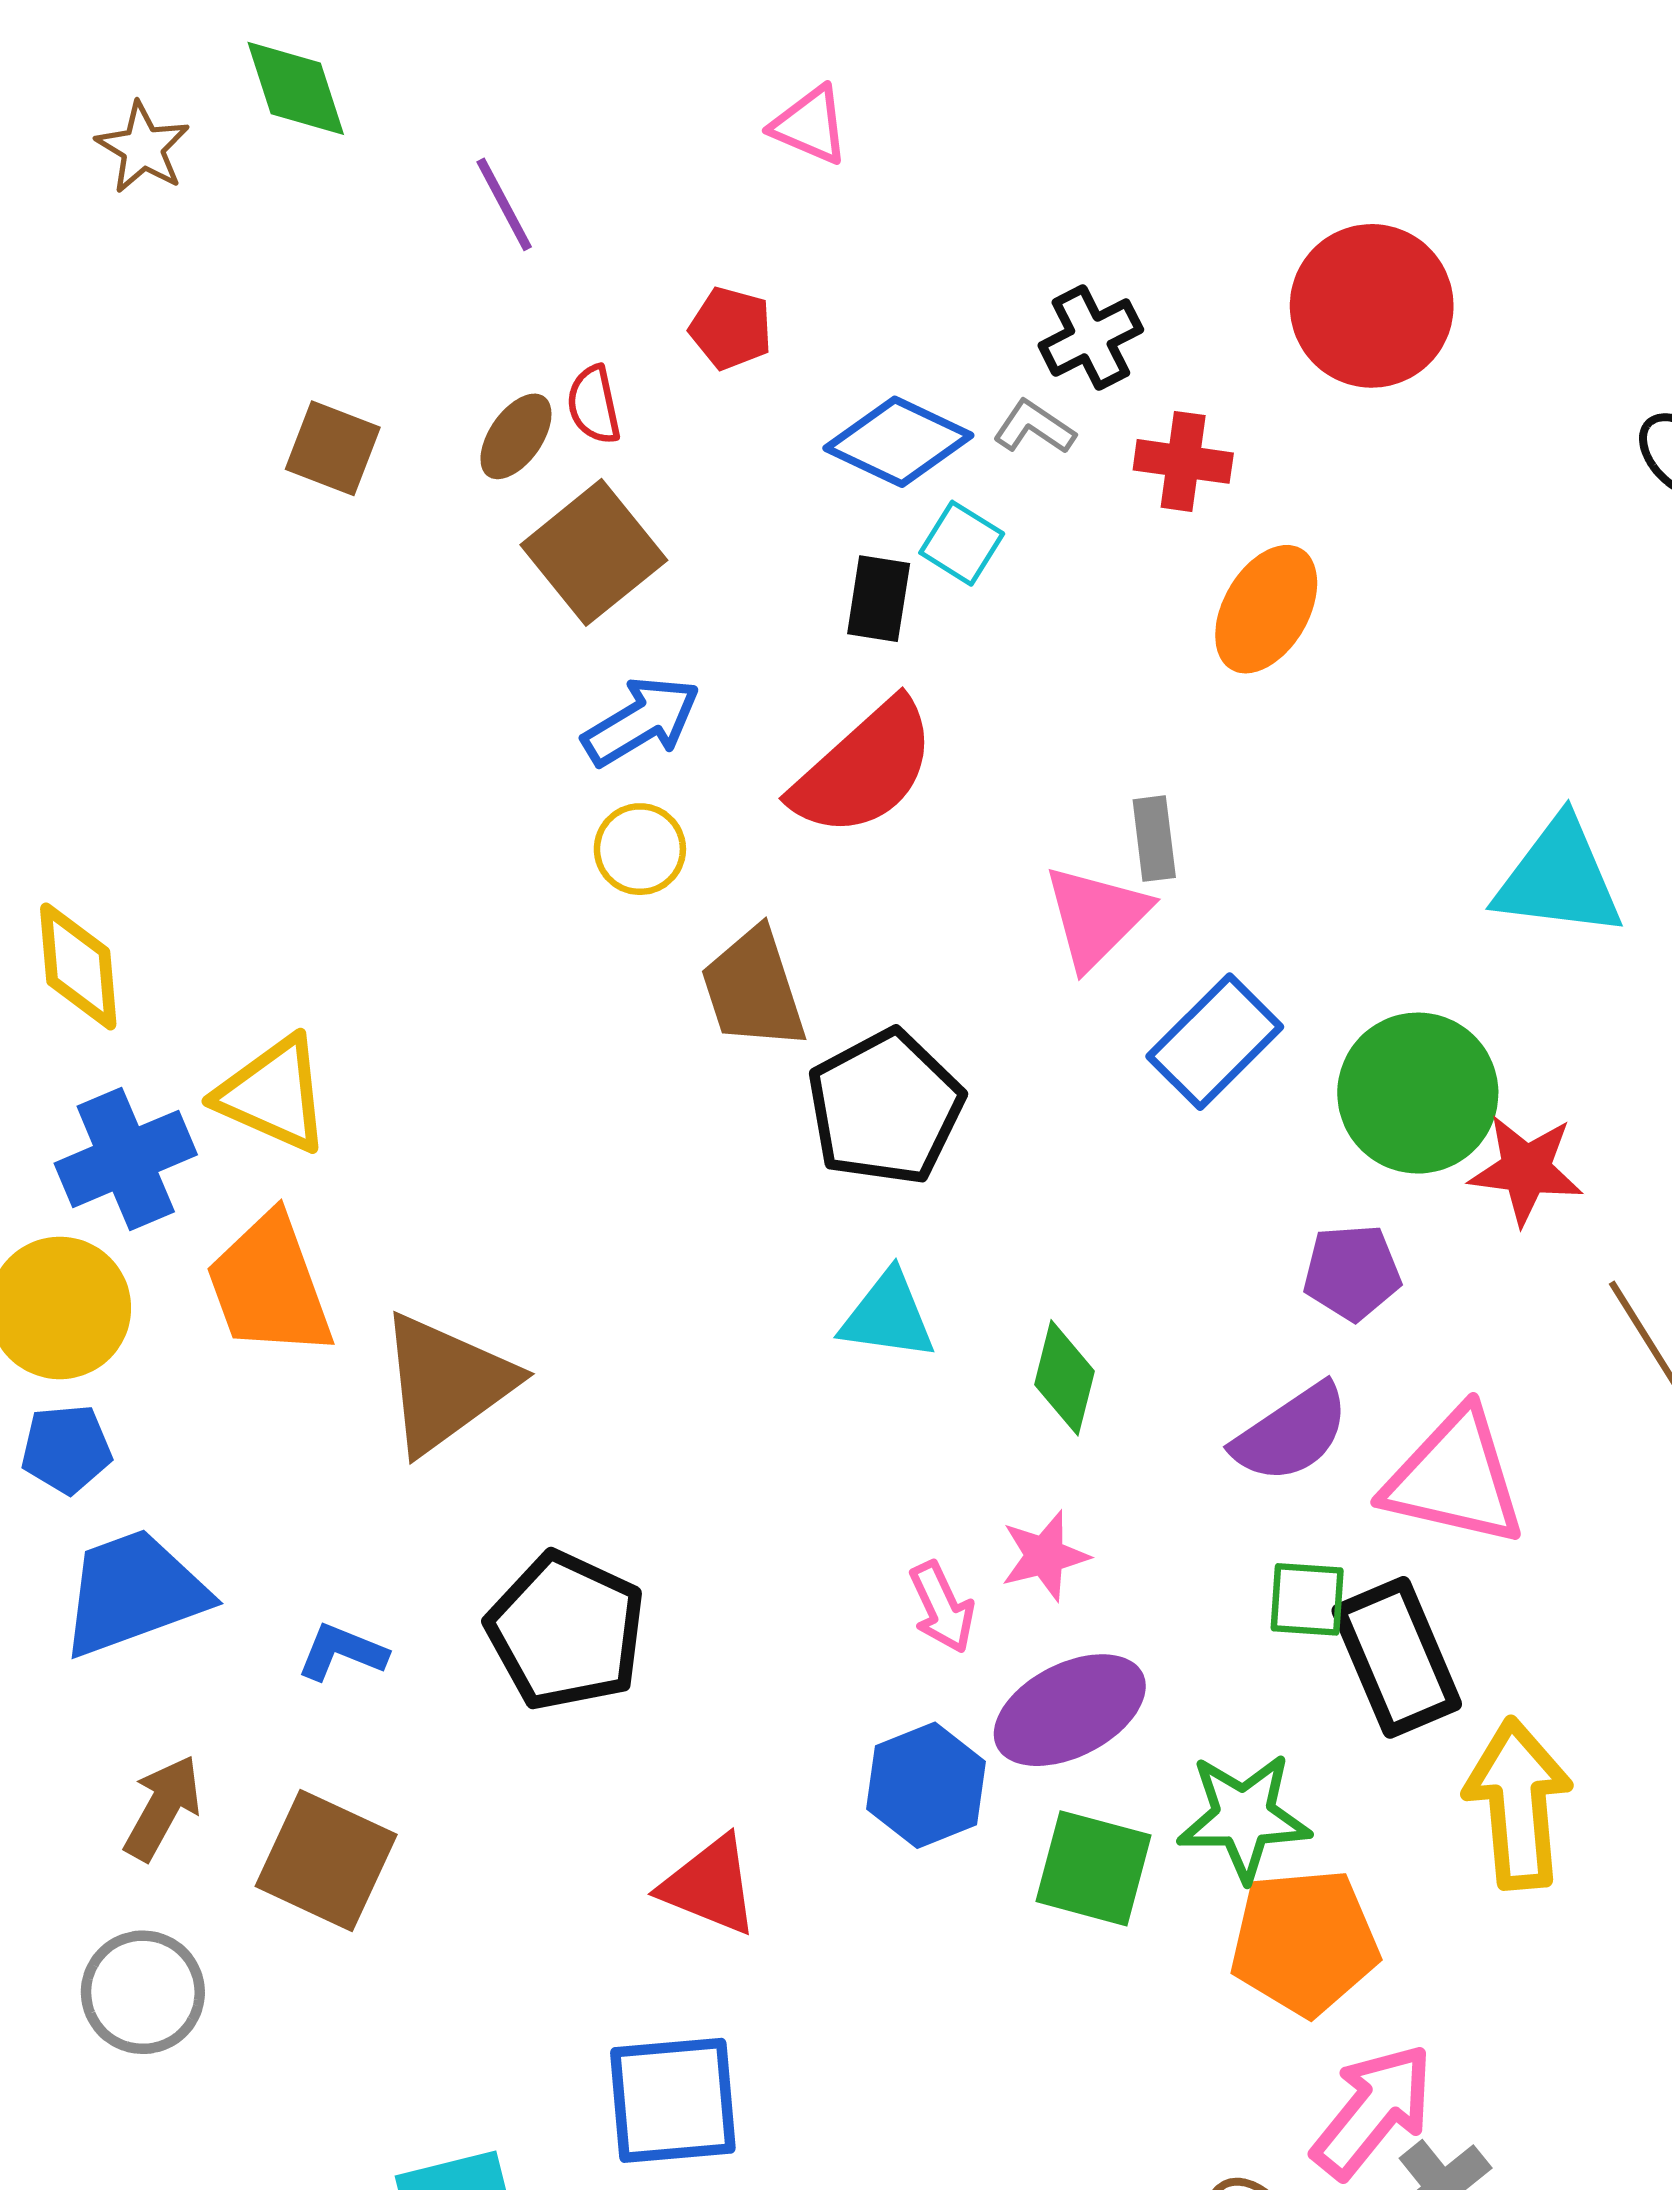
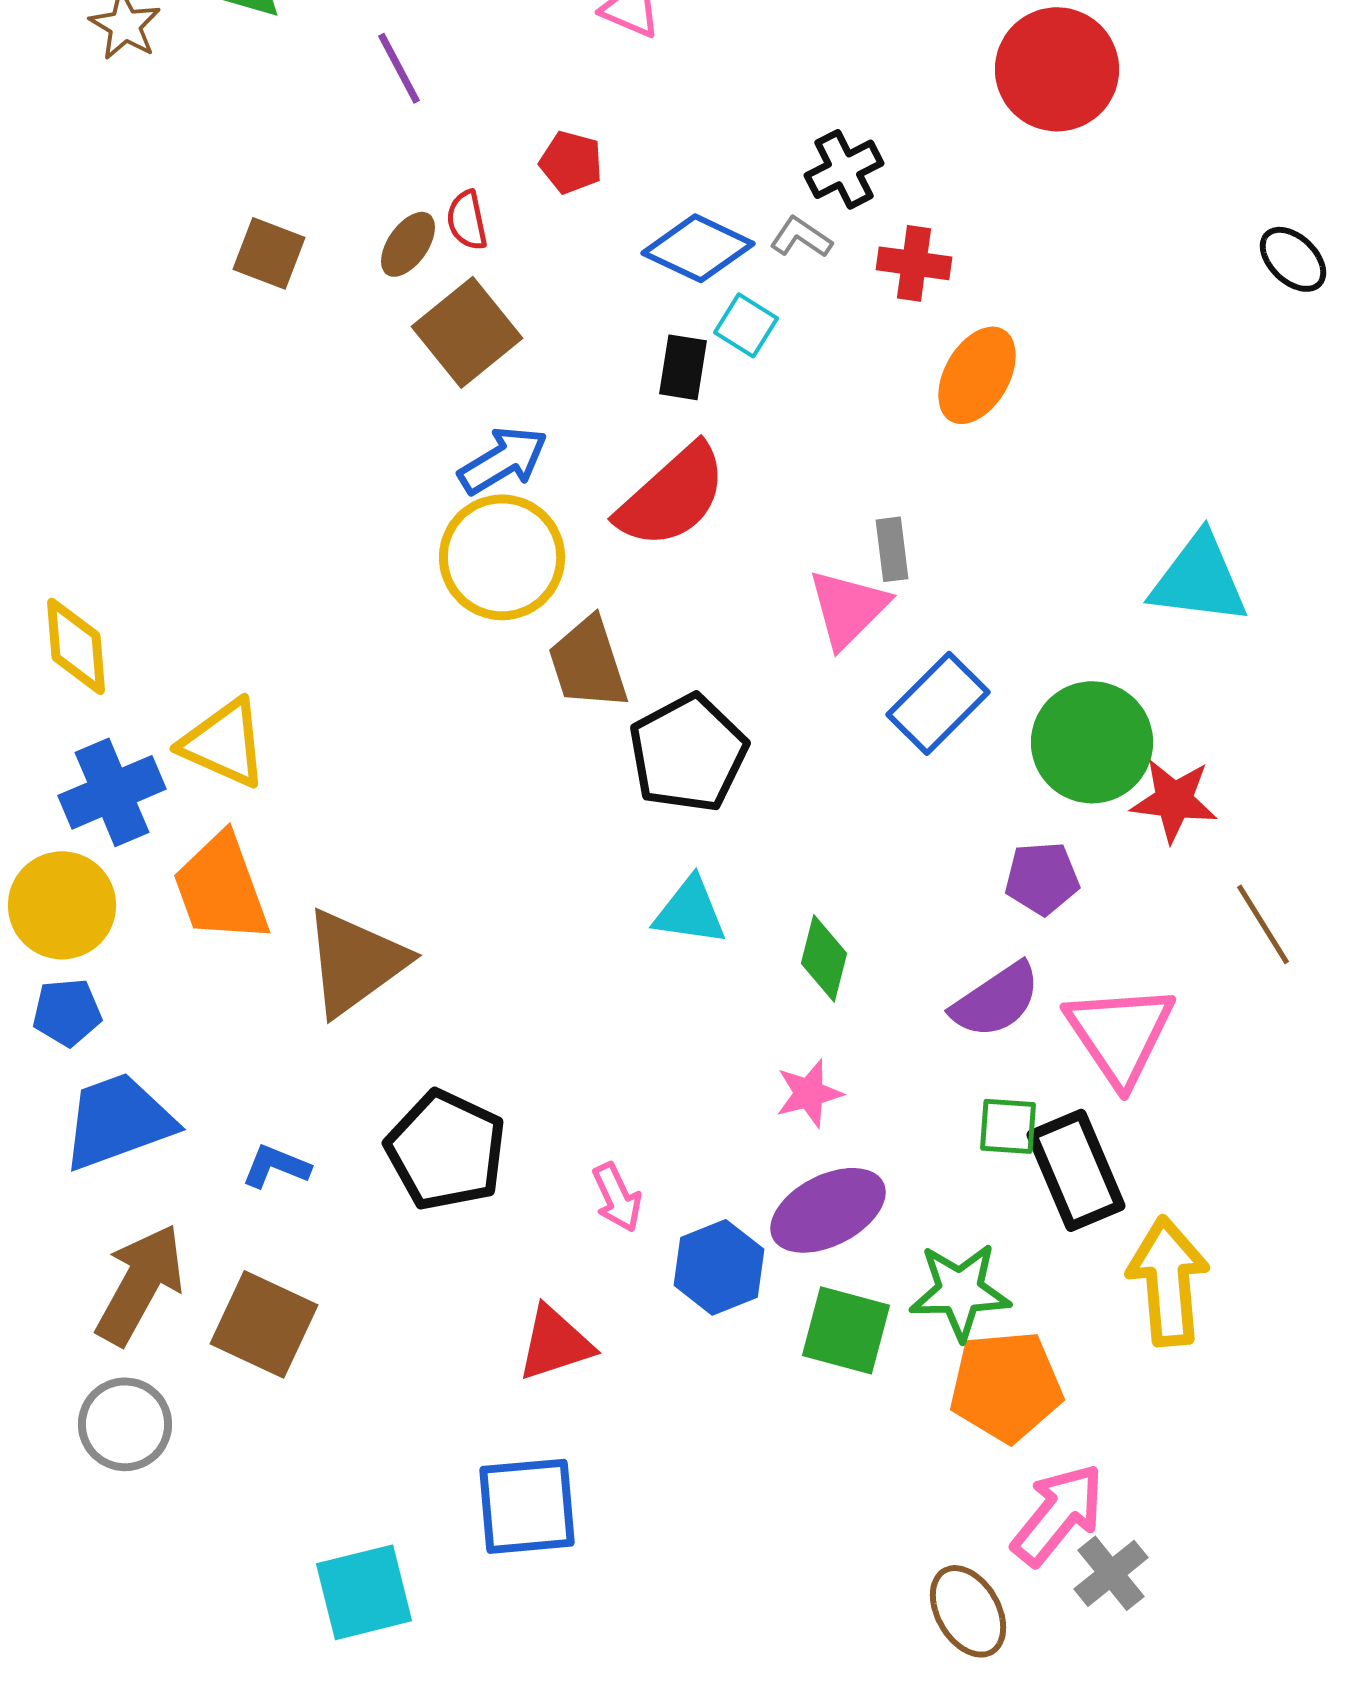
red circle: (1372, 306) -> (1057, 69), moved
yellow circle: (640, 849) -> (502, 557), size x1.8
pink triangle: (1455, 1478) -> (1120, 1034), turned 43
pink arrow: (942, 1607) -> (617, 1197), moved
brown arrow: (163, 1808) -> (140, 1284), size x1.5
red triangle: (710, 1885) -> (555, 1343), turned -40

